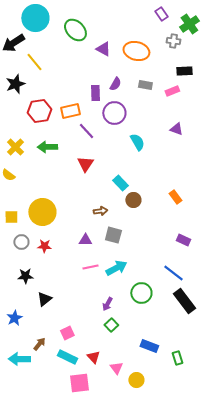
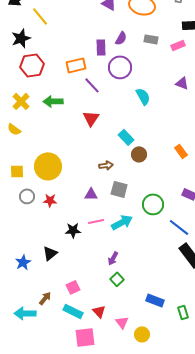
red hexagon: (39, 111) -> (32, 65), moved
black star: (25, 276) -> (73, 230), moved
green circle: (141, 293) -> (153, 204), moved
blue star: (14, 318) -> (23, 262), moved

